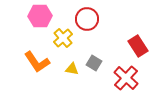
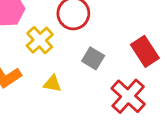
gray square: (94, 63) -> (93, 58), moved

